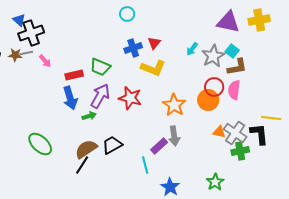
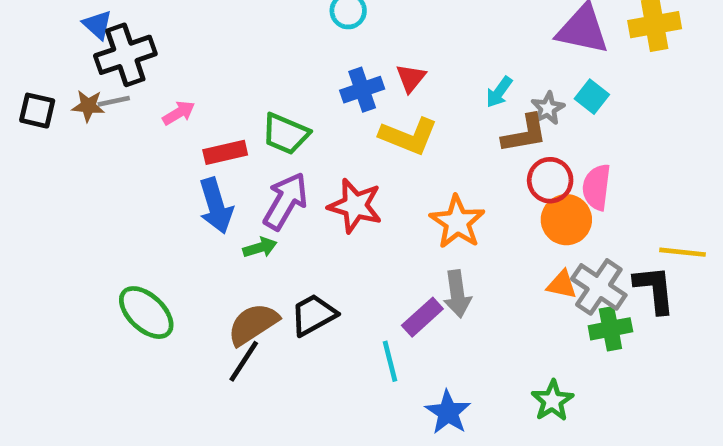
gray star: (213, 56) -> (548, 108), size x0.6
pink arrow: (45, 61) -> (179, 113), moved, turned -80
brown L-shape: (237, 67) -> (525, 134), moved
orange circle: (208, 100) -> (566, 220), moved

